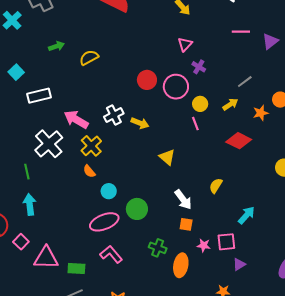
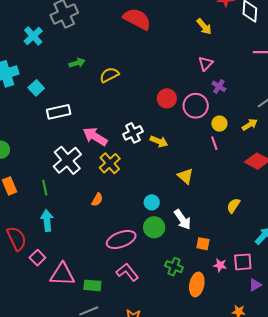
orange semicircle: (89, 171) -> (97, 200), moved, turned -112
cyan circle: (109, 191) -> (152, 202), moved
white arrow: (183, 200) -> (183, 220), moved

